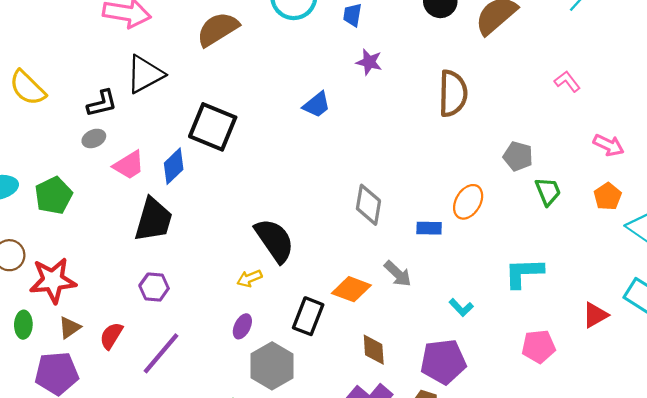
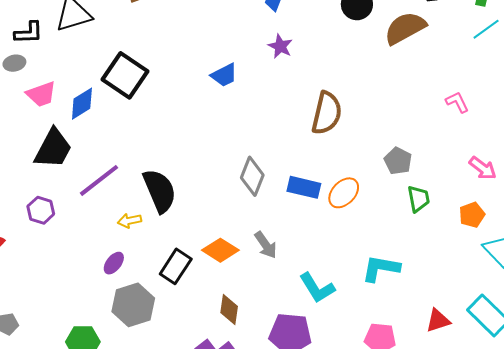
brown semicircle: (453, 93) -> (327, 113), moved
blue rectangle: (429, 228) -> (304, 187), moved, size x1.4
cyan L-shape: (461, 307) -> (317, 288), size x1.6
purple line: (161, 353) -> (99, 180), moved

